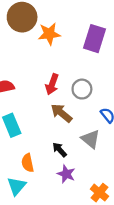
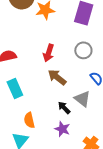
gray circle: (82, 89) -> (83, 50), moved
black arrow: (60, 150) -> (64, 108), moved

